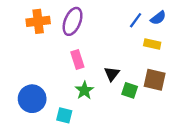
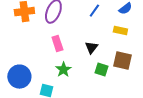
blue line: (136, 20) -> (94, 11), moved
black triangle: (112, 74) -> (91, 48), moved

